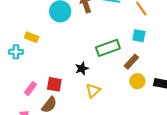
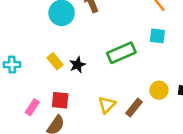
yellow rectangle: (32, 37) -> (55, 61), moved, turned 32
brown rectangle: (131, 62) -> (134, 108), moved
black star: (82, 69) -> (77, 65), moved

